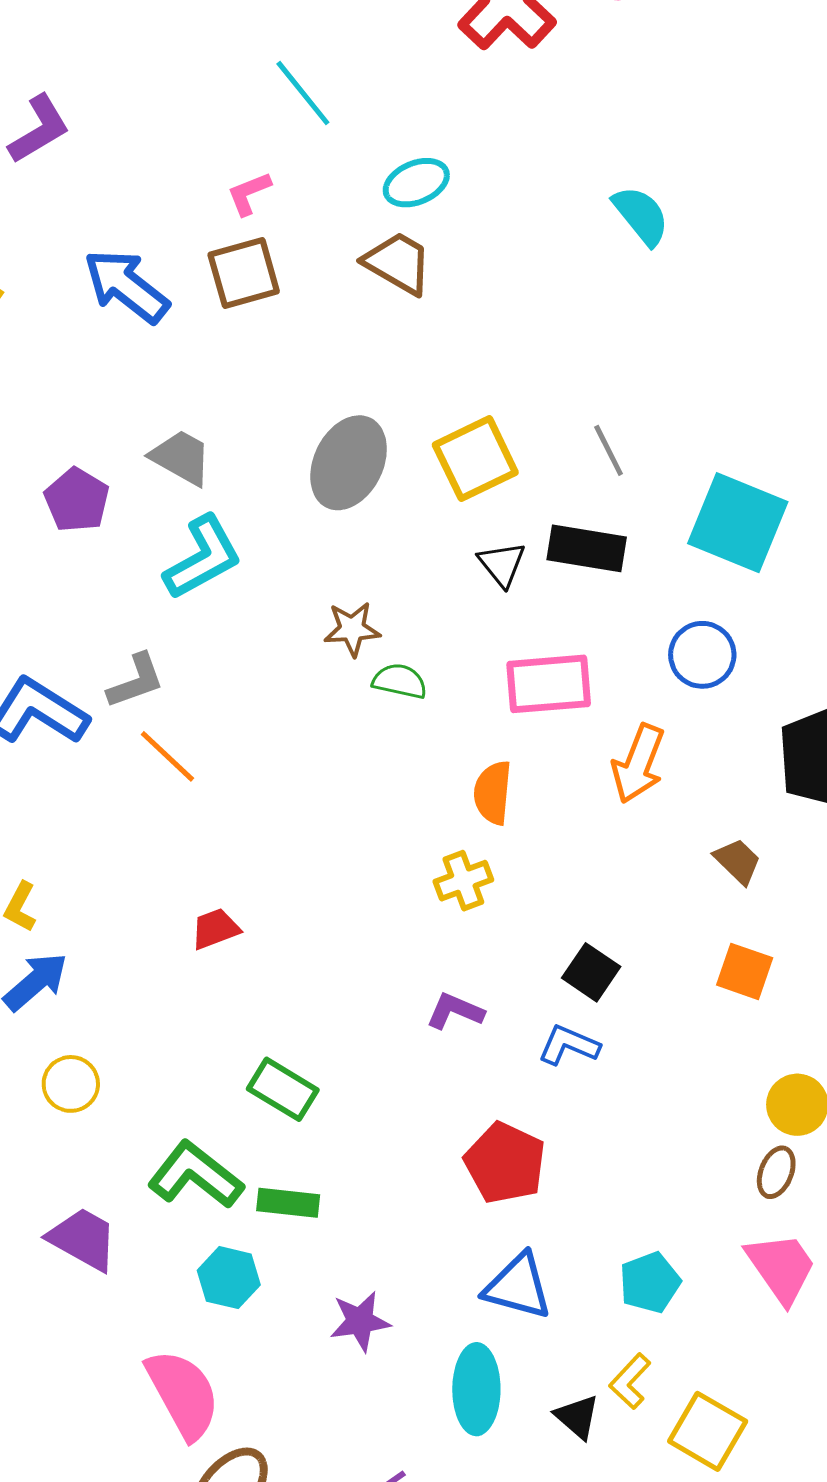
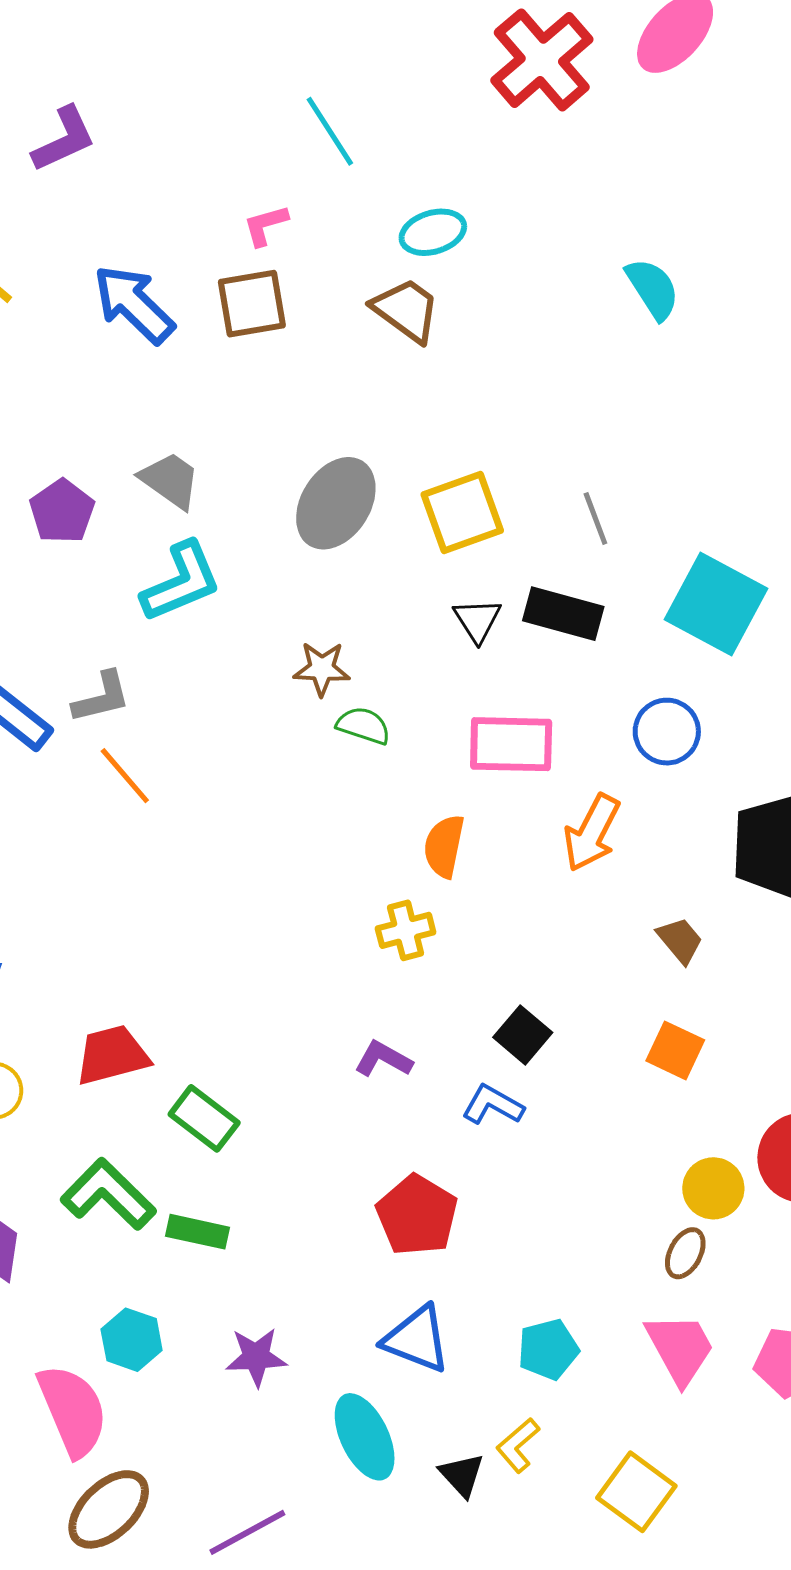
red trapezoid: (215, 929) -> (112, 1055), moved, size x1.5
cyan hexagon: (229, 1278) -> (132, 1340), moved
cyan ellipse: (476, 1389) -> (365, 1437), turned -32
yellow square: (708, 1431) -> (636, 1492), moved

